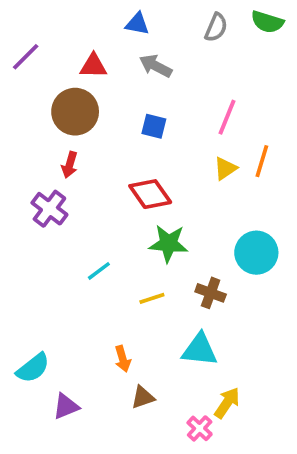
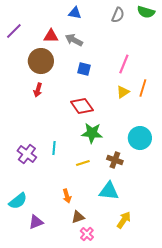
gray arrow: (156, 66) -> (74, 40), moved
purple cross: (49, 209) -> (27, 154), moved
cyan line: (99, 271) -> (54, 148), turned -48
pink cross: (200, 428) -> (87, 234), moved

